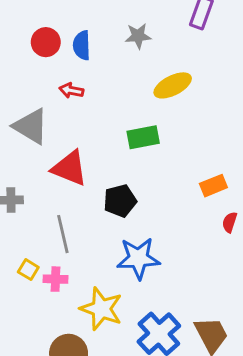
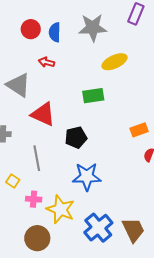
gray star: (138, 36) -> (93, 28), size x1.6
pink cross: (56, 279) -> (34, 199), moved

